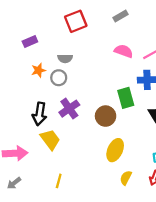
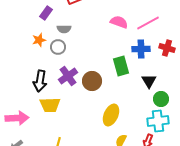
purple rectangle: (30, 42) -> (46, 13), moved, turned -32
brown circle: (106, 116) -> (92, 81), moved
yellow trapezoid: (50, 139) -> (50, 105), turned 125

